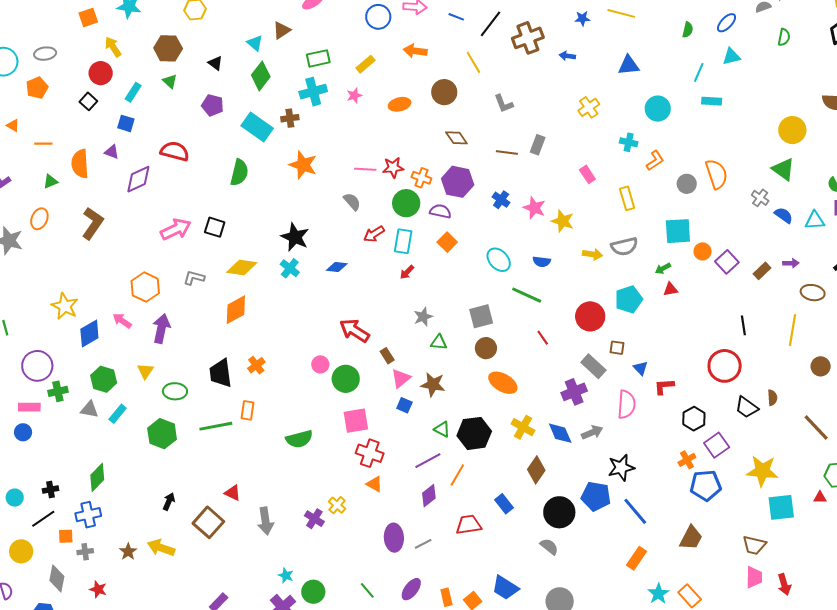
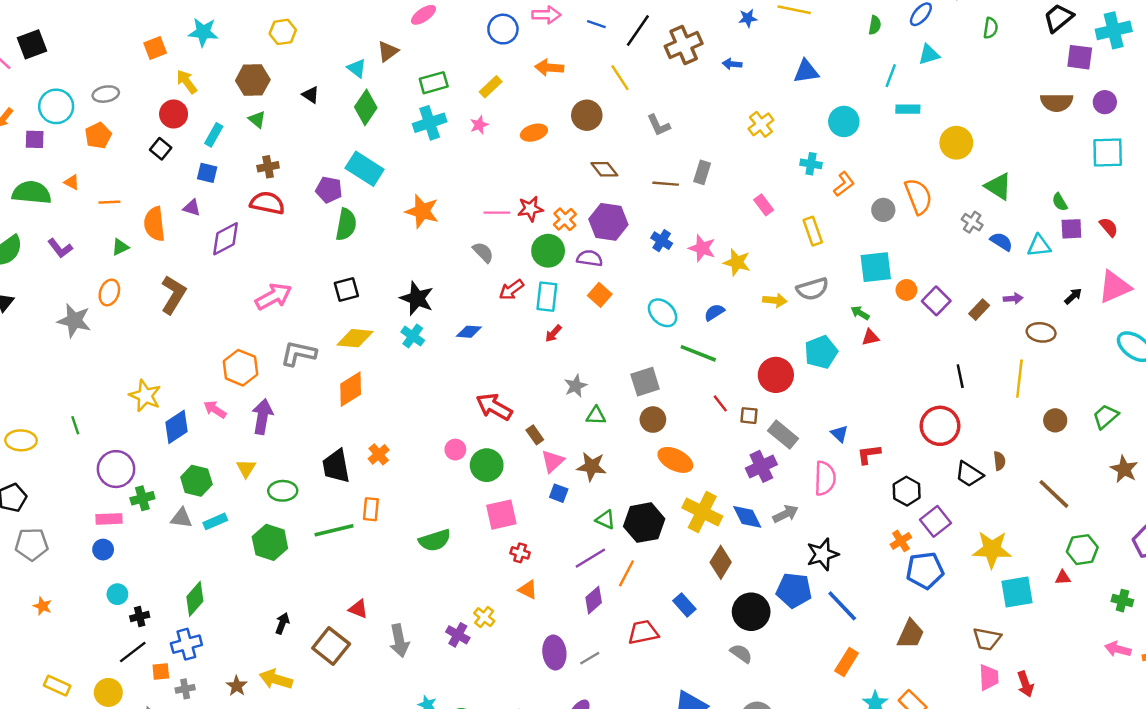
purple pentagon: (213, 105) -> (329, 190), moved
brown cross: (290, 118) -> (268, 167), moved
yellow circle: (792, 130) -> (956, 143), moved
orange cross: (421, 178) -> (565, 219), turned 30
black square: (215, 227) -> (346, 289), moved, turned -30
blue semicircle: (542, 262) -> (714, 312), turned 144
green arrow: (663, 268) -> (860, 313), turned 63
gray L-shape: (194, 278) -> (298, 353), size x1.4
brown square: (617, 348) -> (749, 416), moved
cyan rectangle: (118, 414) -> (215, 521), turned 30
yellow cross: (523, 427) -> (702, 512), size x1.4
red cross: (370, 453) -> (520, 553), size x0.6
cyan circle: (15, 498) -> (117, 594), moved

